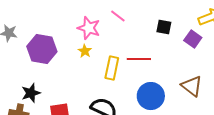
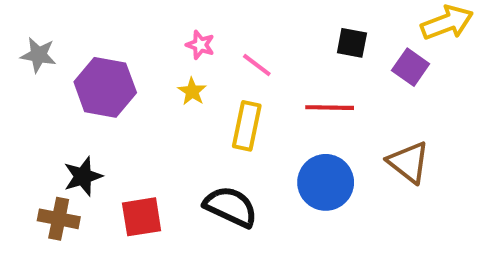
pink line: (118, 16) -> (257, 65), moved
pink star: (89, 28) -> (200, 45), size x0.6
red line: (139, 59) -> (330, 108), moved

